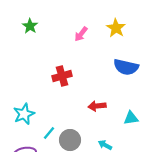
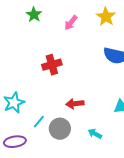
green star: (30, 26) -> (34, 15), moved
red arrow: (97, 106) -> (75, 104), moved

